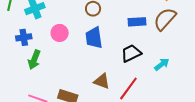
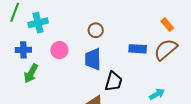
black trapezoid: (131, 53) -> (114, 81), moved, turned 125

